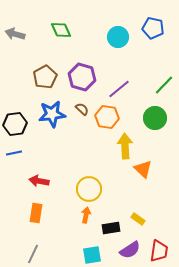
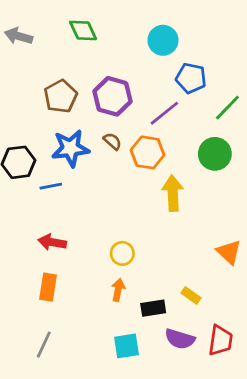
blue pentagon: (153, 28) -> (191, 78), moved
blue line: (14, 153) -> (51, 186), moved
orange triangle: (143, 169) -> (229, 252), moved
yellow circle: (89, 189) -> (122, 253), size x0.7
purple semicircle: (130, 250) -> (180, 339), turned 50

